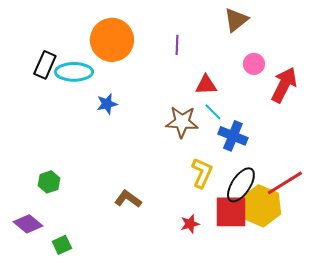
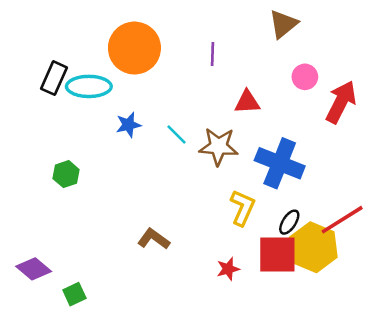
cyan line: (213, 112) -> (176, 134), moved
blue cross: (233, 136) -> (280, 163), size x1.4
green hexagon: (49, 182) -> (66, 174), moved
black ellipse: (241, 185) -> (289, 222), size x0.6

